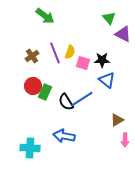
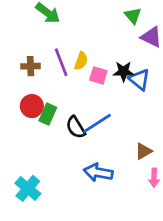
brown cross: (32, 56) -> (31, 66), turned 32
blue triangle: (107, 80) -> (139, 79), moved
blue arrow: (64, 136) -> (98, 172), moved
cyan cross: (30, 148) -> (28, 188), turned 36

